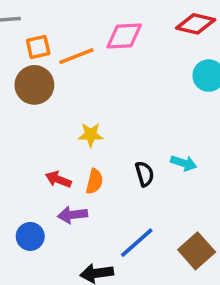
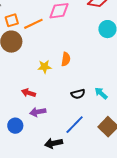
cyan arrow: (184, 163) -> (101, 93), moved, turned -152
black semicircle: (145, 174) -> (78, 94), moved, turned 96
orange semicircle: (94, 181) -> (66, 59), moved

